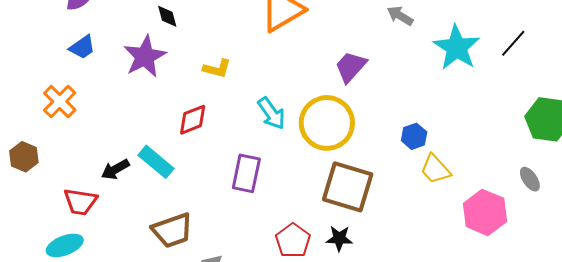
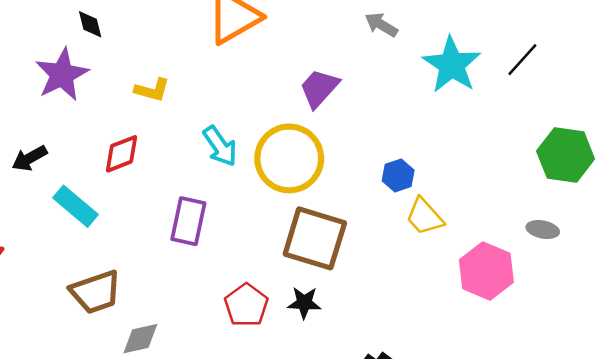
black arrow: (115, 169) -> (30, 158), moved
gray ellipse: (530, 179) -> (543, 230), turned -45

